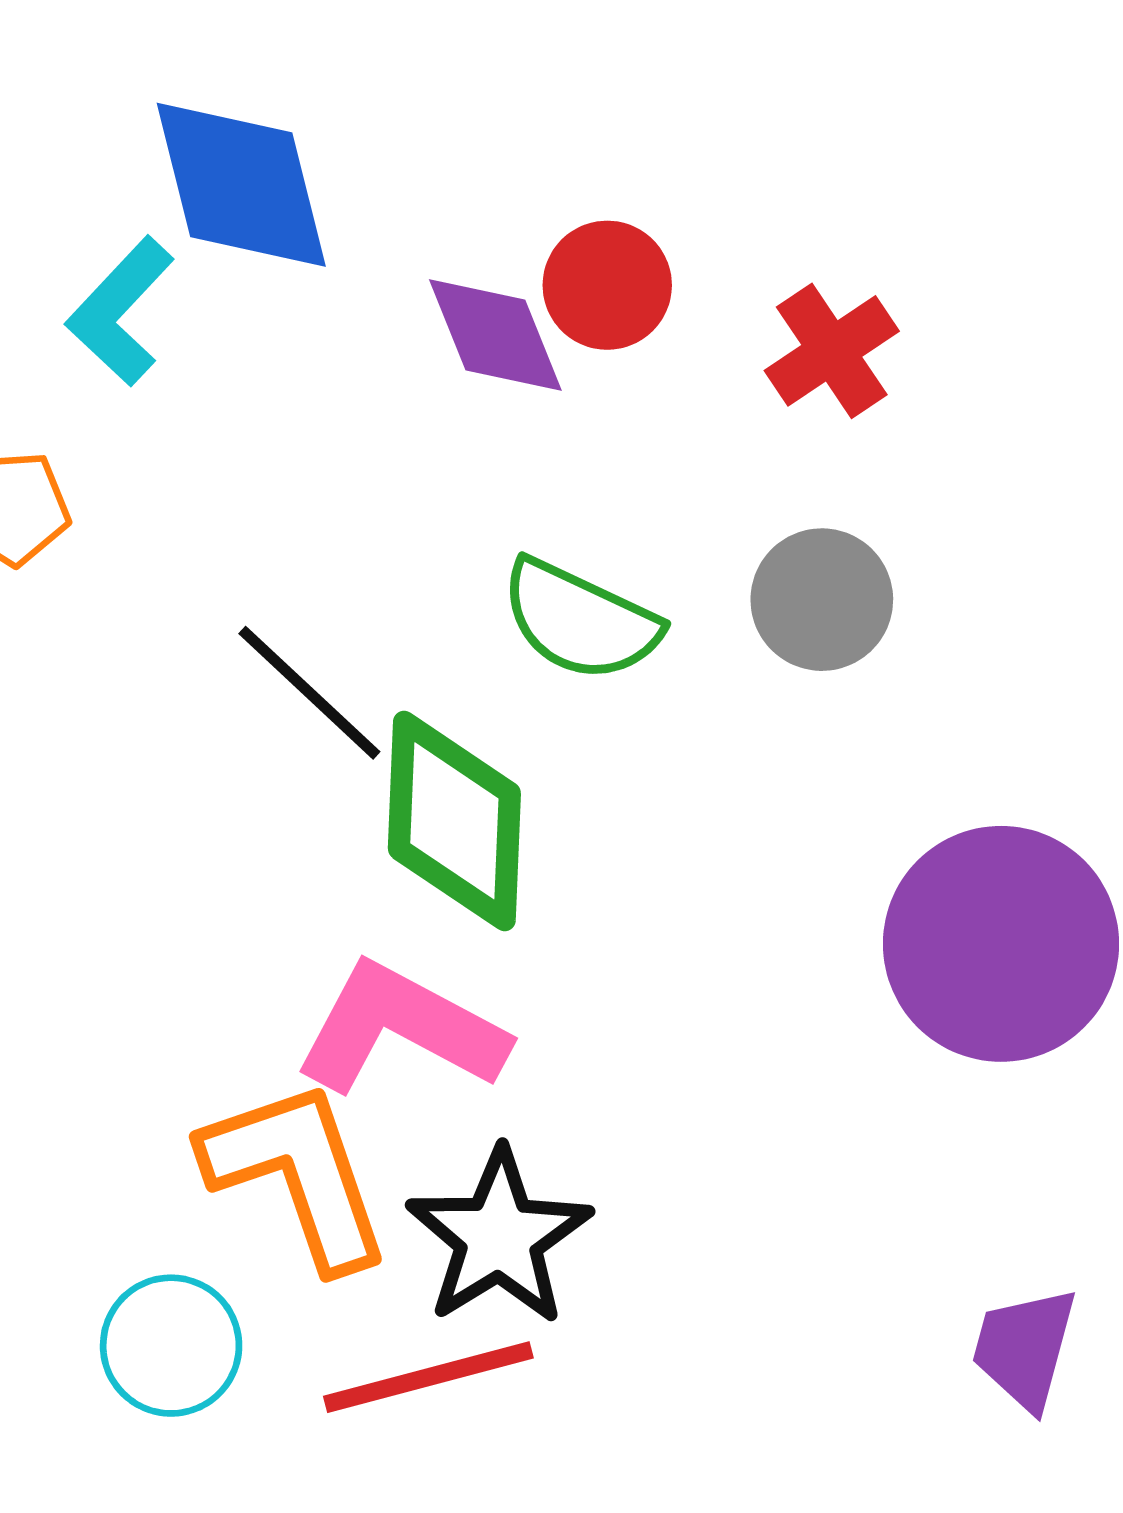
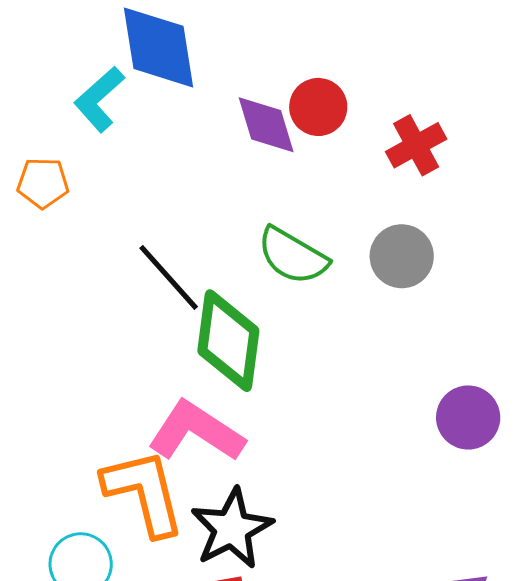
purple circle: (1001, 944) -> (468, 417), size x0.6

